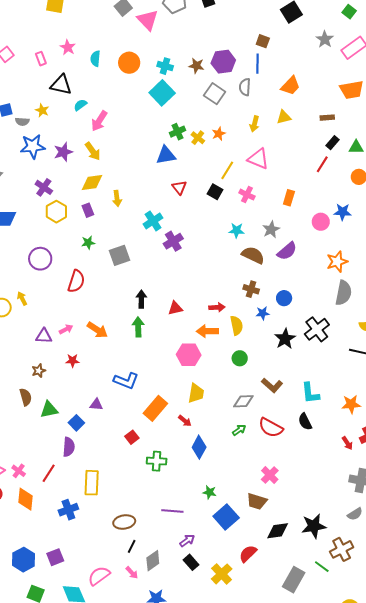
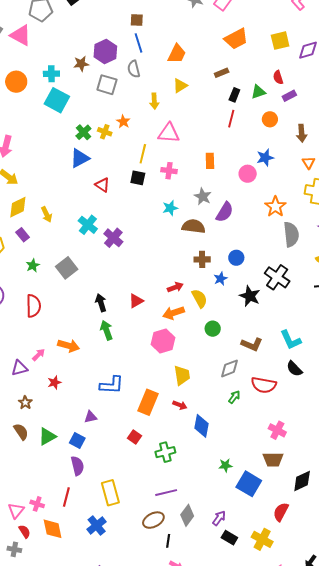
purple line: (172, 511) -> (166, 493), moved
gray diamond: (153, 561) -> (187, 515), moved

